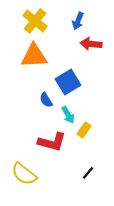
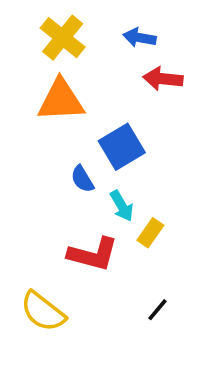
blue arrow: (78, 21) -> (140, 38), turned 78

